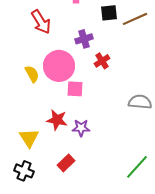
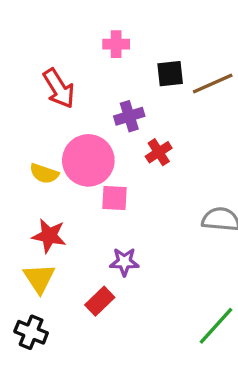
yellow semicircle: (32, 74) -> (44, 173), turned 138
red star: (57, 120) -> (49, 236), moved
red rectangle: (66, 163) -> (100, 301), moved

